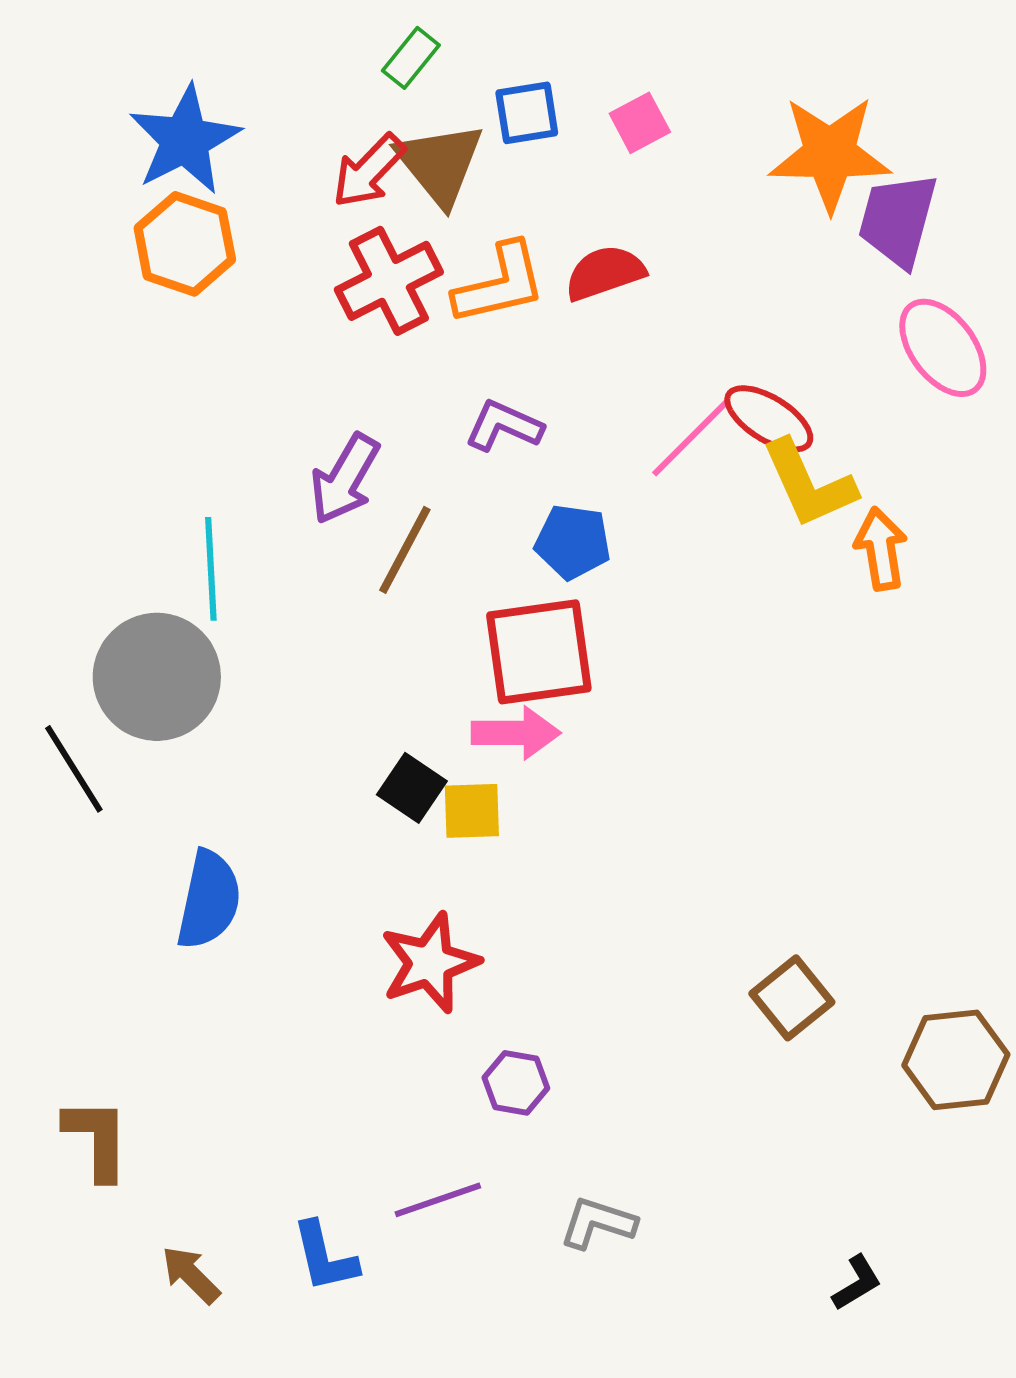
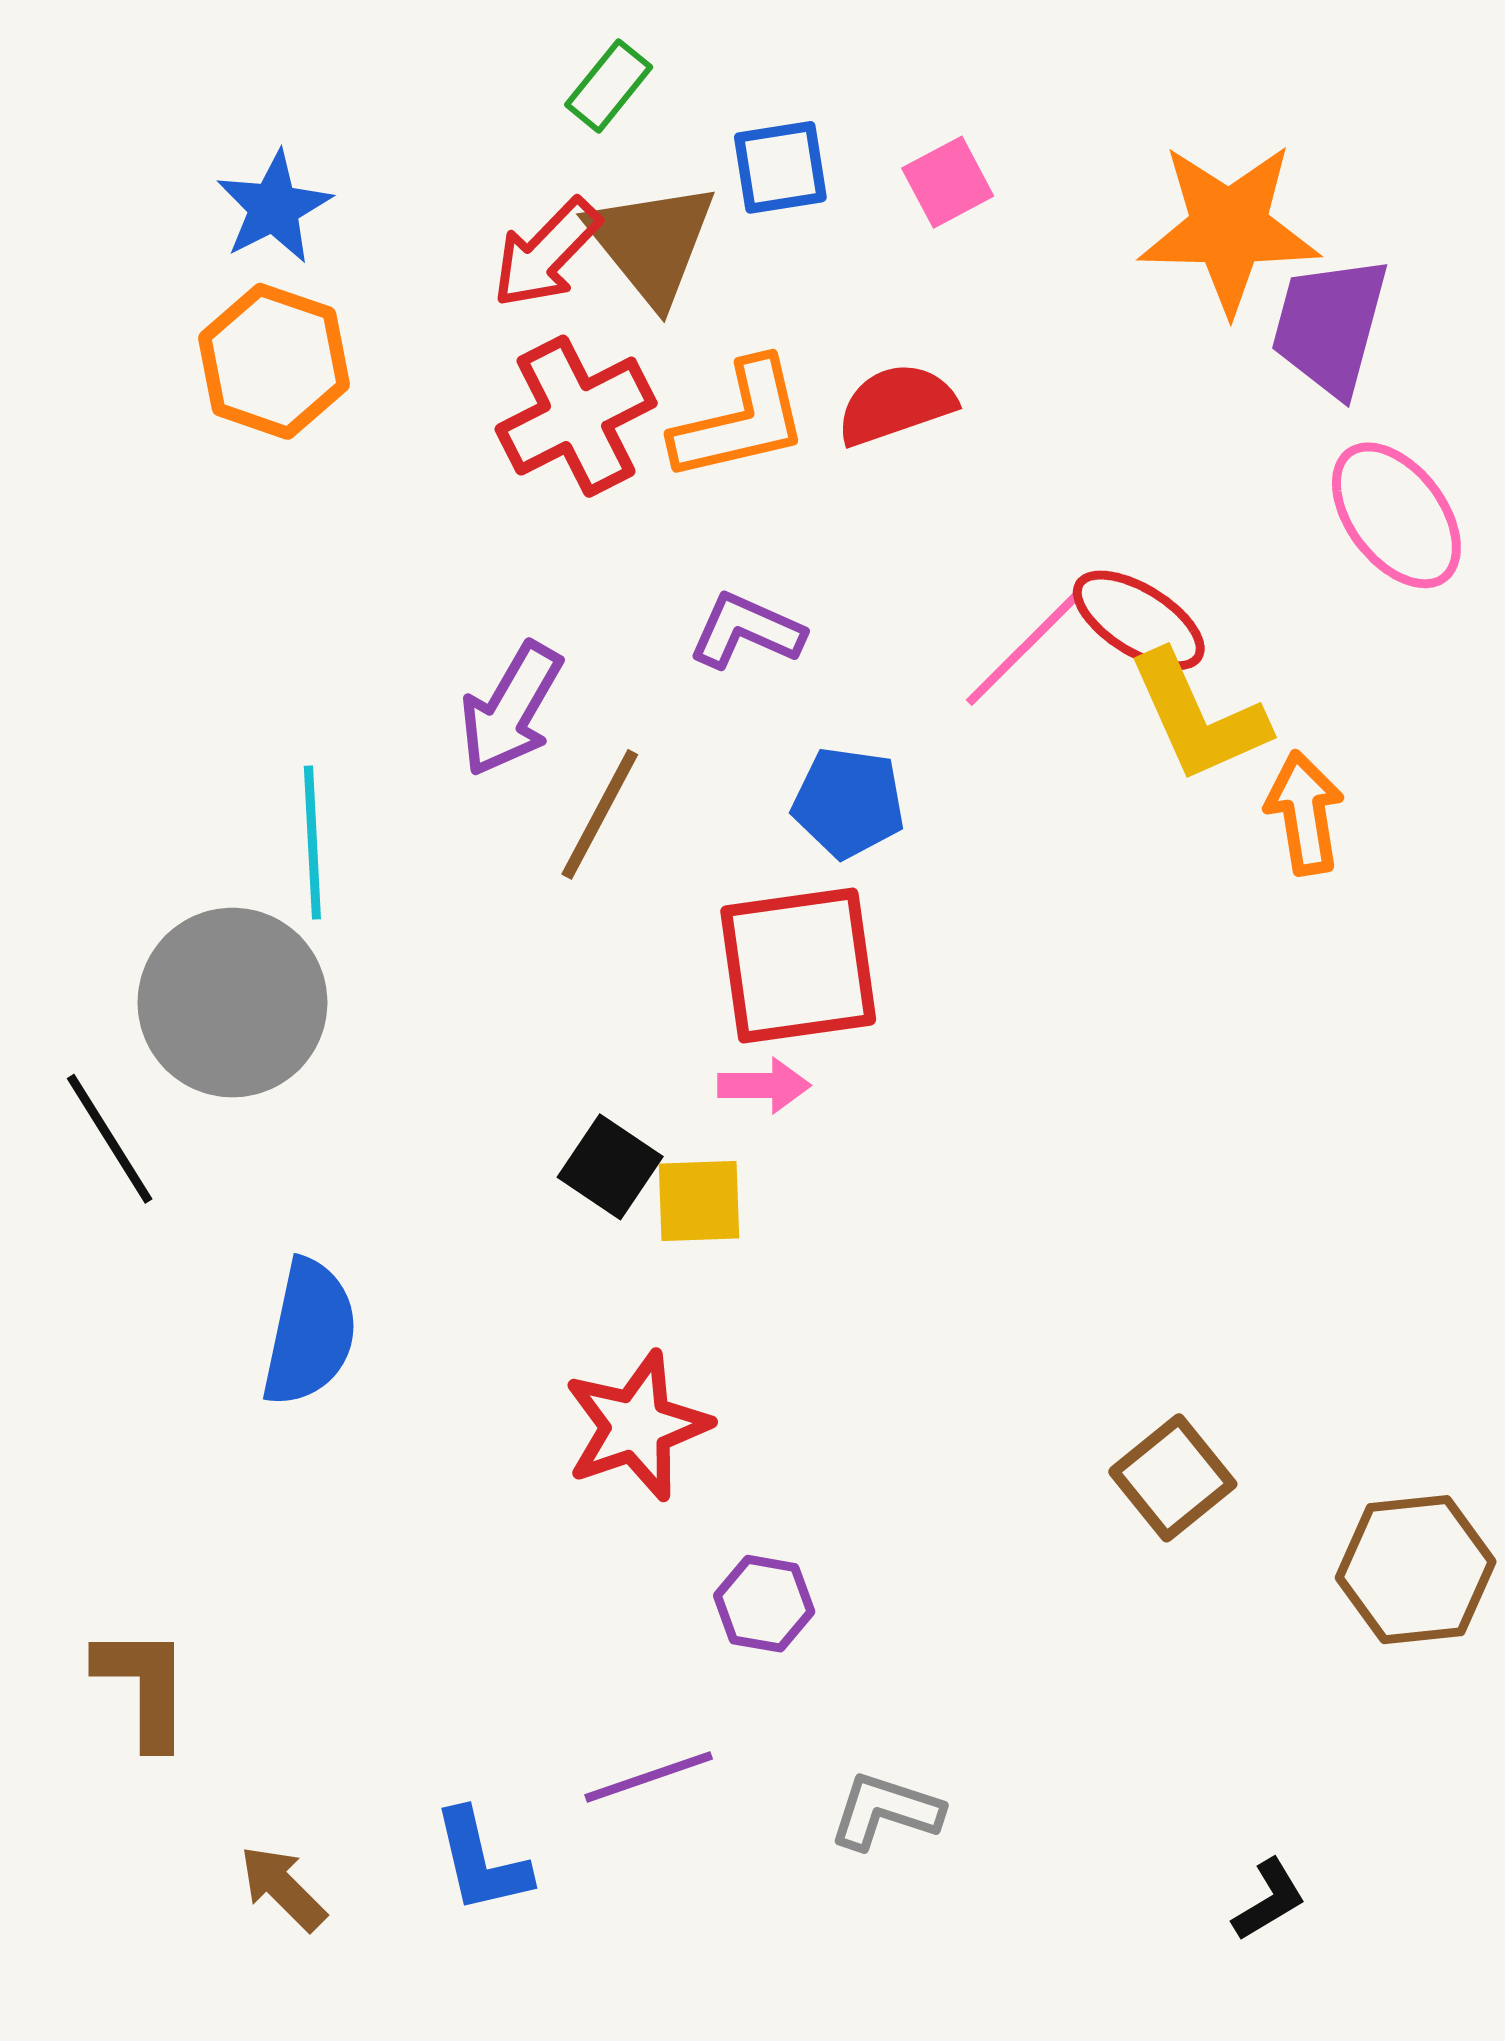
blue star: (185, 140) -> (274, 207), size x0.7
pink arrow: (516, 733) -> (764, 1085), size x0.7

